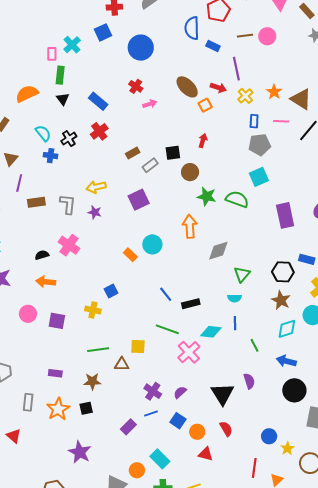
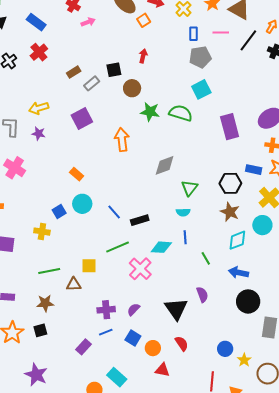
orange arrow: (190, 226) -> (122, 140), moved
cyan circle: (152, 244) -> (82, 204), moved
green line: (167, 329) -> (118, 247), turned -40
purple cross: (153, 391) -> (106, 310), turned -36

